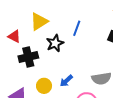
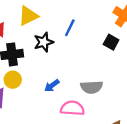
yellow circle: (44, 86) -> (13, 80), moved

